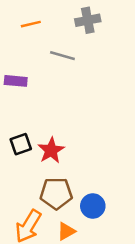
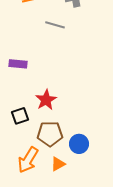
purple rectangle: (16, 81) -> (18, 64), moved
black square: (21, 144) -> (20, 116), moved

